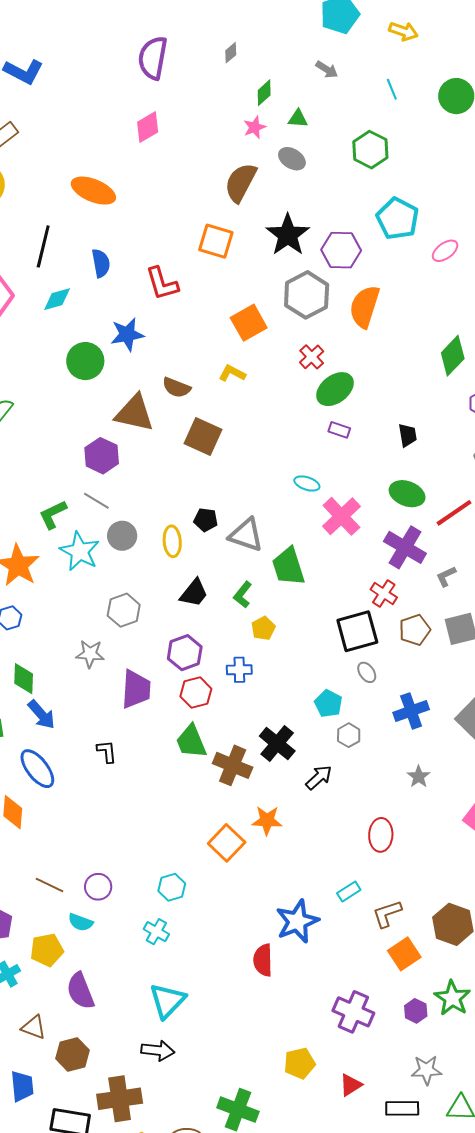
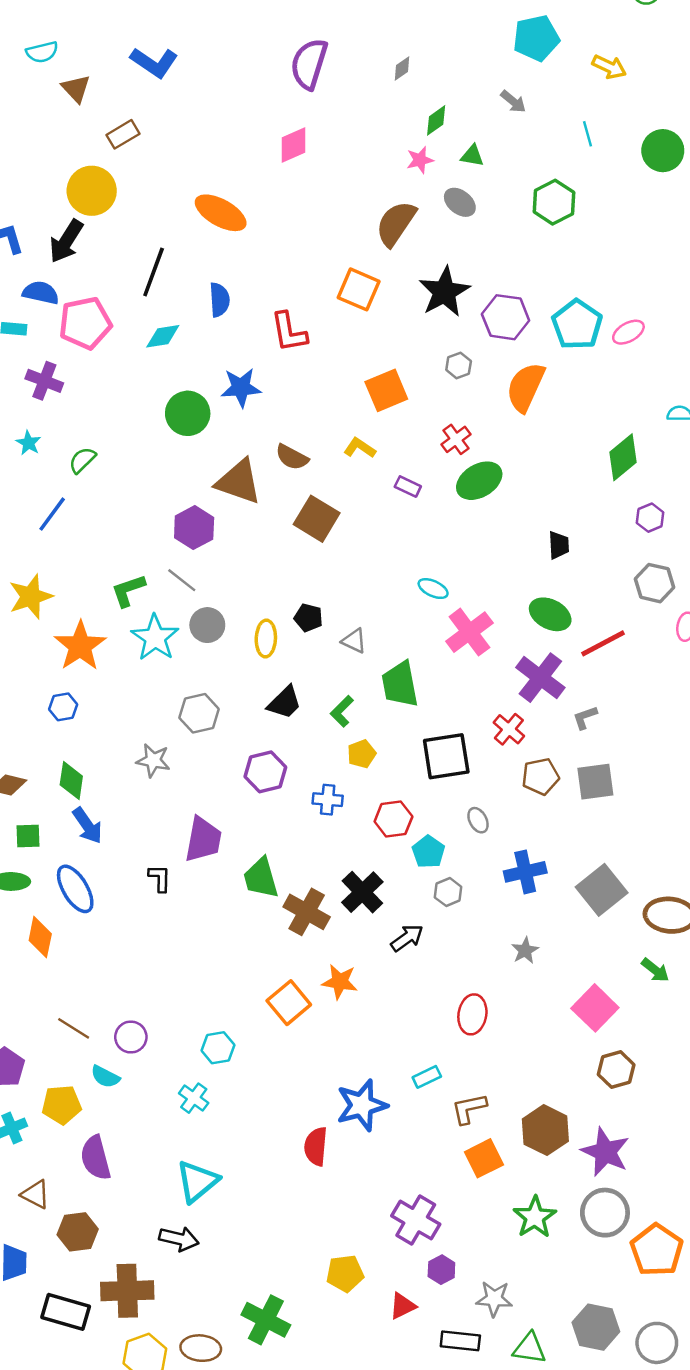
cyan pentagon: (398, 219) -> (577, 325), moved
gray hexagon: (307, 295) -> (459, 365), size x0.5
purple rectangle: (339, 430) -> (408, 486), moved
gray triangle: (246, 535) -> (354, 641), size x0.6
black square: (357, 631) -> (446, 756), moved
purple trapezoid: (136, 689) -> (203, 839), moved
red hexagon: (196, 693) -> (393, 819), moved
purple hexagon: (416, 1011) -> (441, 1270), moved

